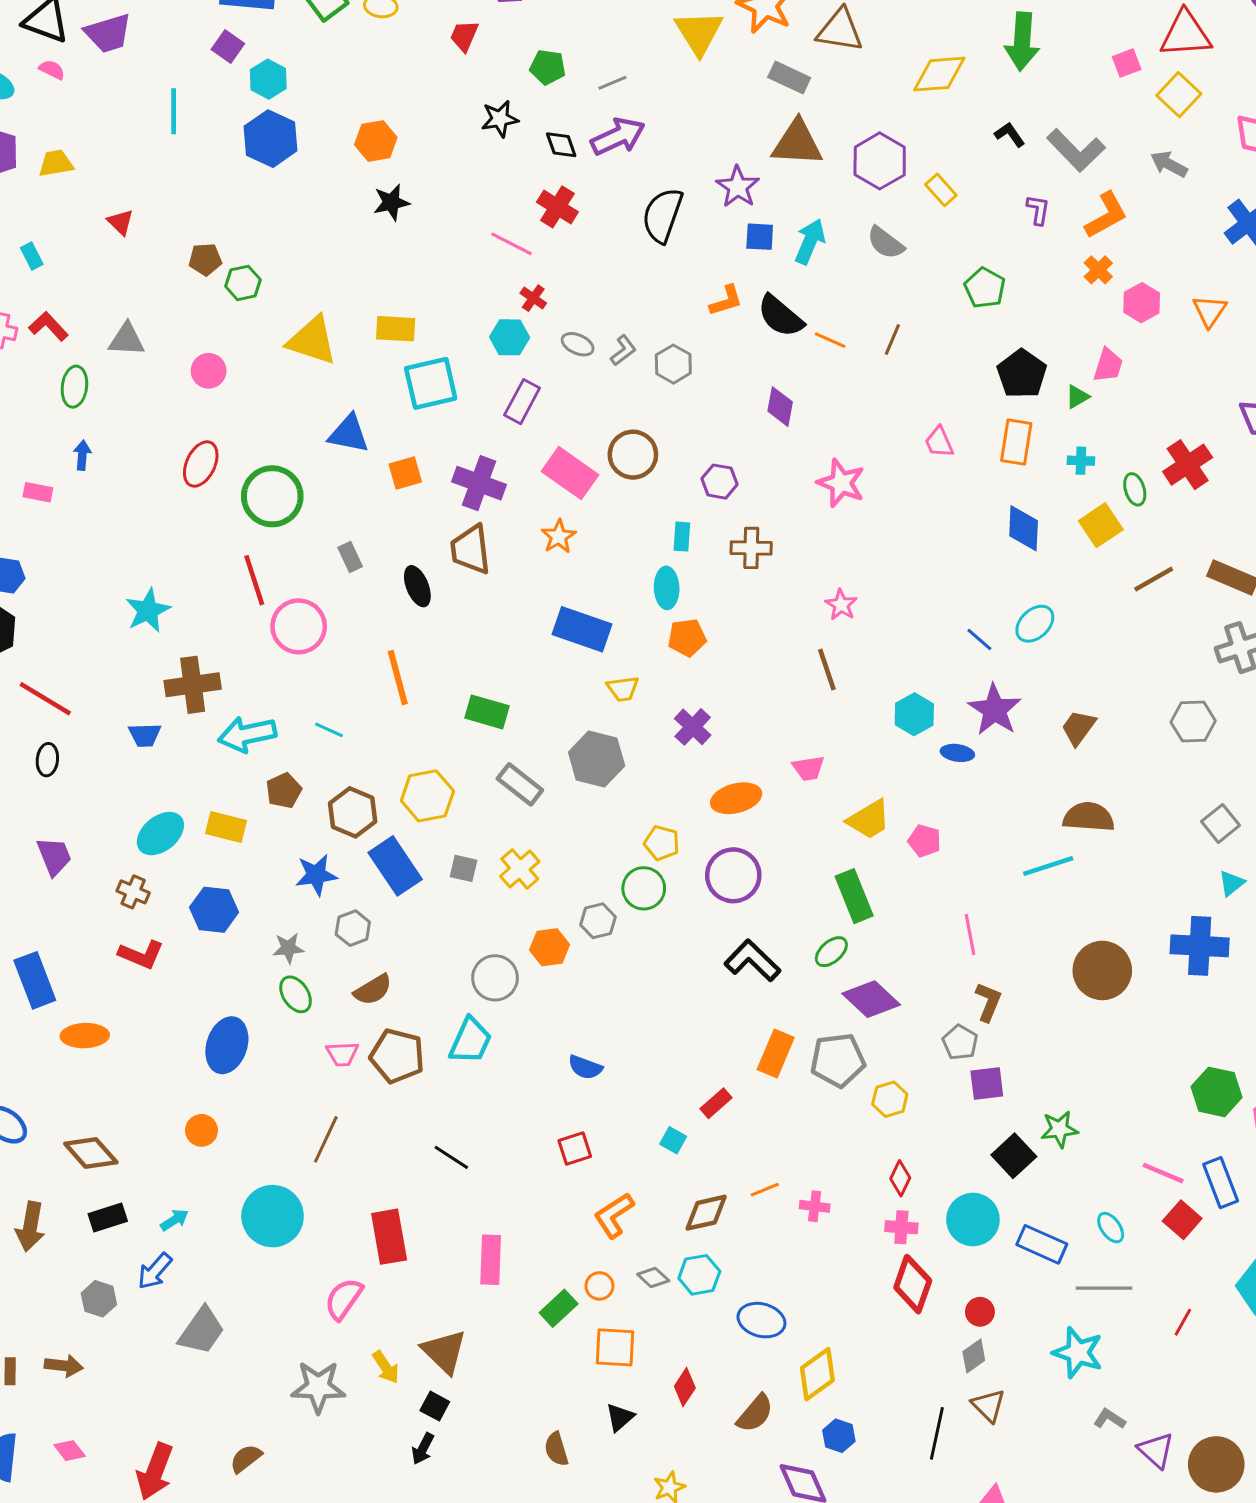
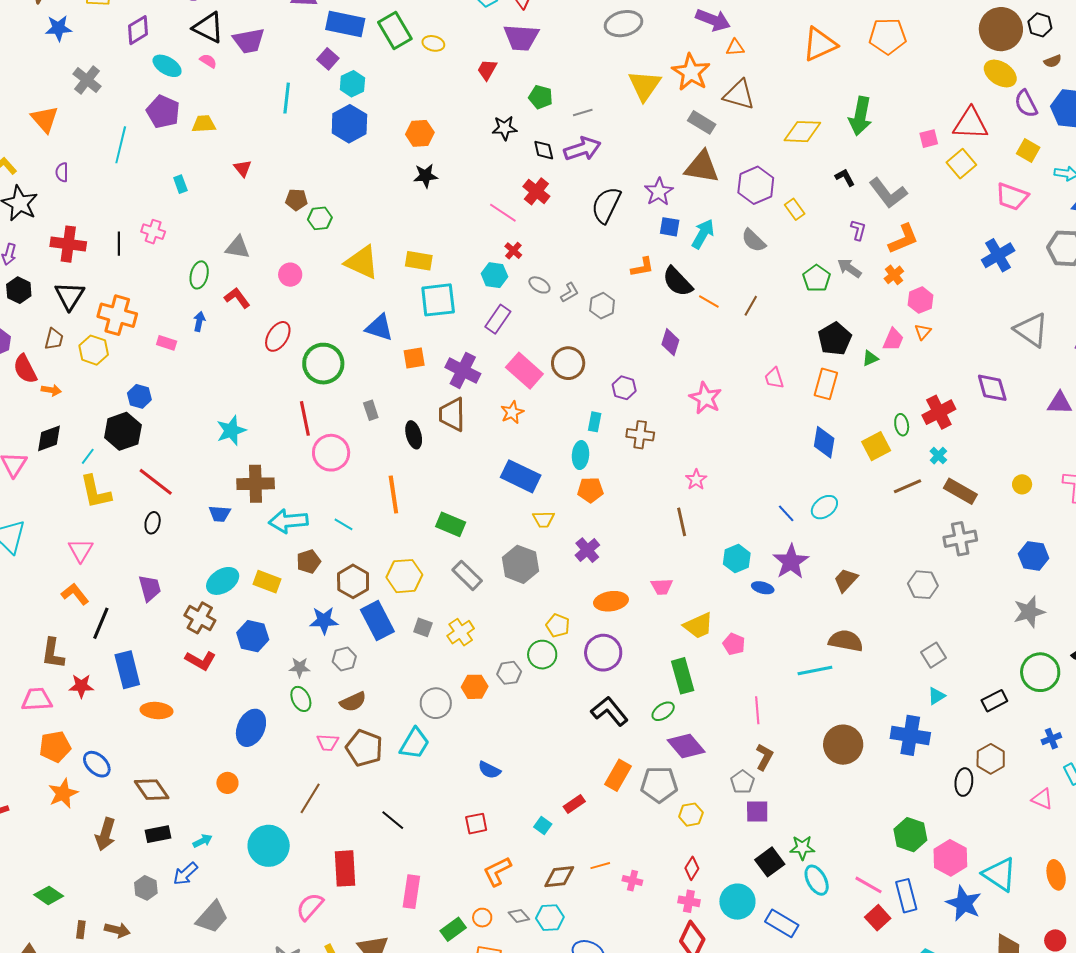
gray arrow: (1169, 164) -> (849, 268), moved
orange triangle: (1210, 311) -> (923, 332), moved, size x0.7
red L-shape: (48, 326) -> (237, 298), moved
cyan cross: (1081, 461) -> (938, 456), moved, turned 36
brown cross: (133, 892) -> (200, 618), size x1.4
cyan ellipse: (1111, 1228) -> (817, 880), moved, size x1.4

